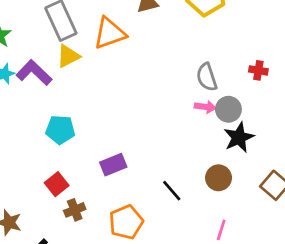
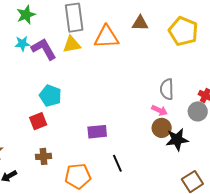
gray circle: (228, 109) -> (198, 111), moved
purple rectangle: (113, 165) -> (97, 132), moved
brown circle: (219, 178) -> (162, 128), moved
red square: (57, 184) -> (38, 121), moved

